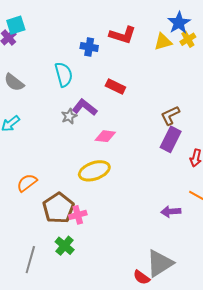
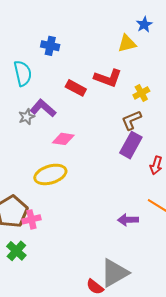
blue star: (179, 23) -> (144, 24), size x0.7
red L-shape: (123, 35) -> (108, 78), moved
yellow cross: (188, 39) -> (141, 93), moved

